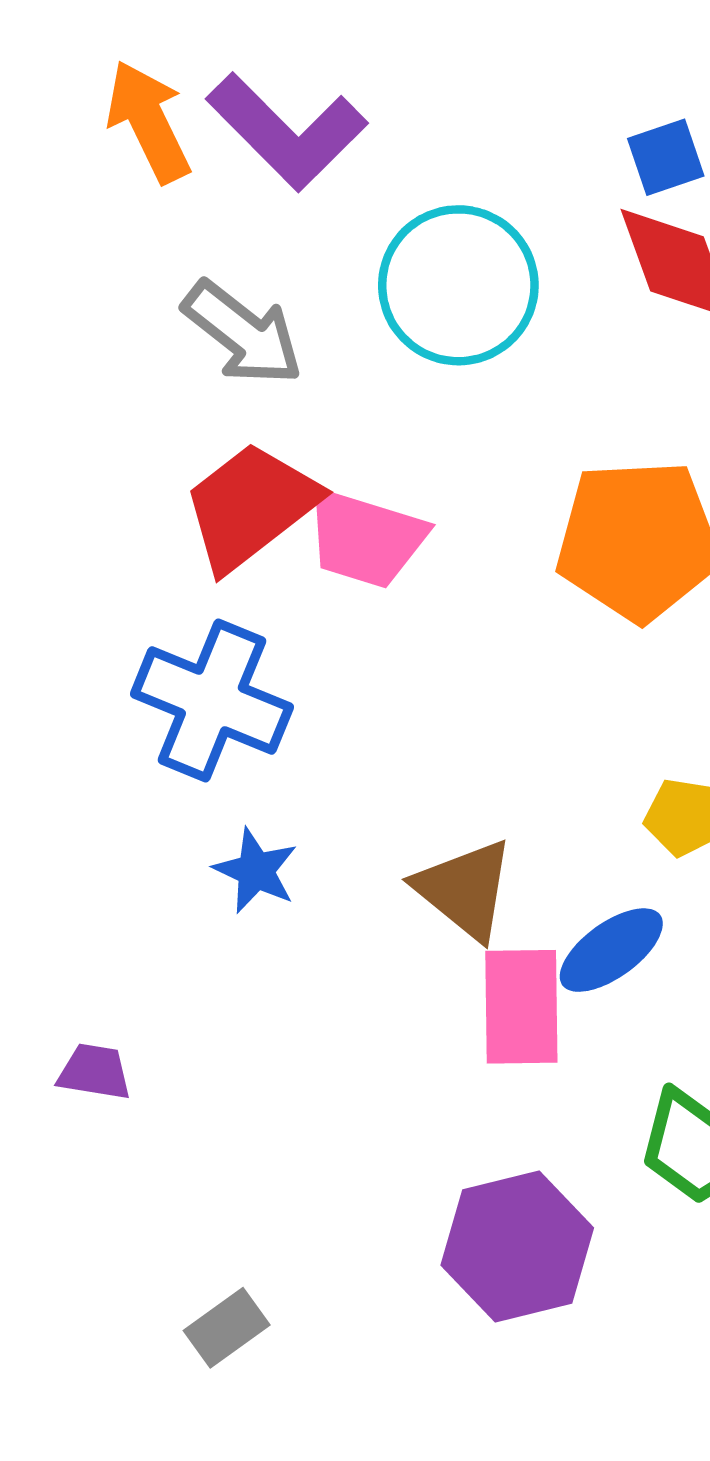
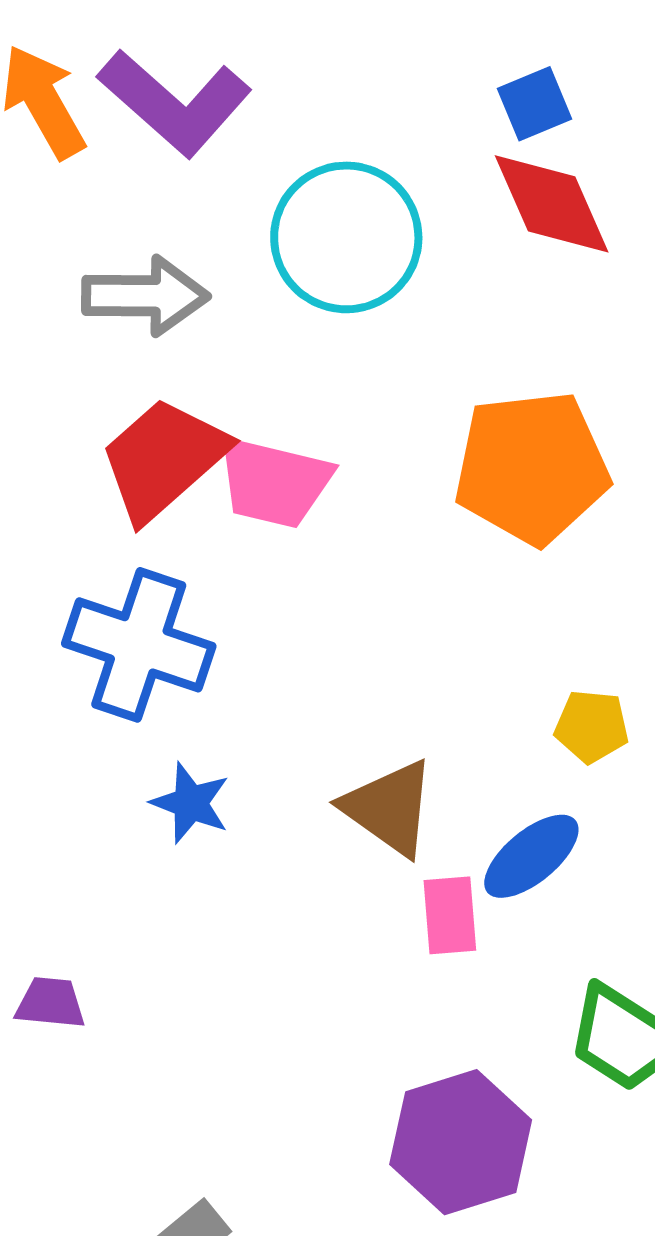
gray arrow: (243, 333) -> (145, 296), turned -34
pink rectangle: (521, 1007) -> (450, 915), size x0.7

